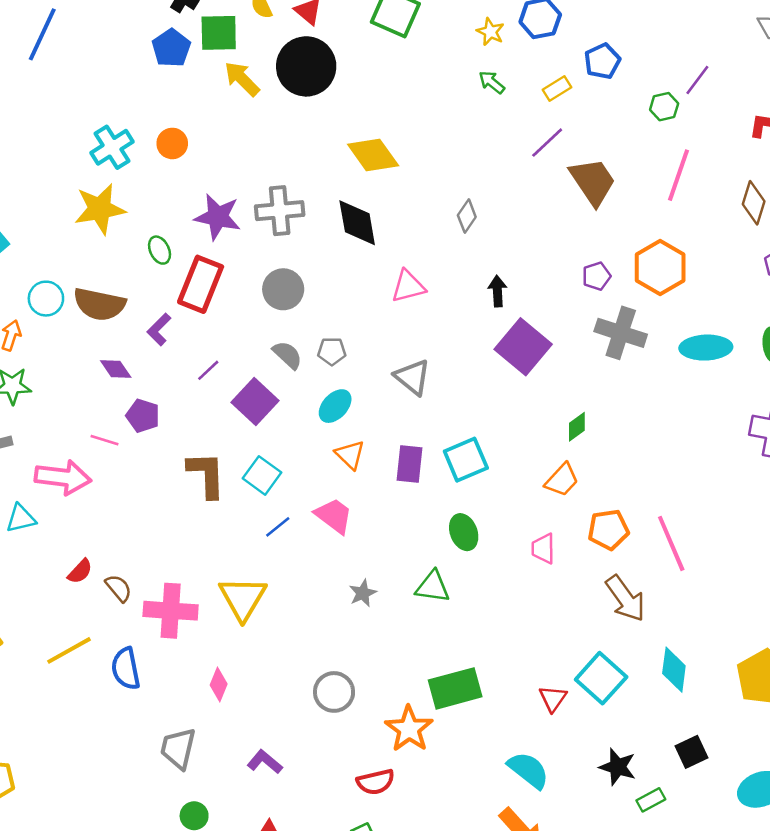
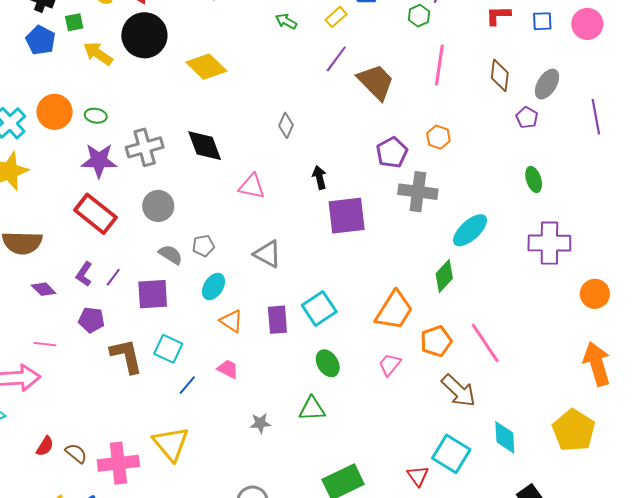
green square: (219, 33) -> (74, 22), size x0.6
orange circle: (172, 143) -> (55, 112), size x1.5
yellow diamond: (373, 155) -> (206, 67), moved
green ellipse: (160, 250) -> (96, 116), moved, turned -45
orange hexagon: (660, 268) -> (438, 137), size x0.6
purple pentagon: (596, 276) -> (392, 152), size x1.4
red rectangle: (201, 284) -> (95, 214), turned -63
pink triangle: (408, 286) -> (252, 186), turned 36
purple L-shape: (159, 329) -> (84, 274), moved
purple square: (523, 347) -> (347, 216), turned -36
cyan ellipse: (706, 348) -> (470, 230), moved, turned -30
purple square: (255, 401) -> (153, 294), turned -36
purple pentagon: (143, 416) -> (91, 320), moved
green diamond: (577, 427) -> (444, 276), moved, size x1.4
orange trapezoid: (562, 480) -> (394, 310), size x1.5
pink trapezoid: (334, 516) -> (228, 369), size x0.7
pink trapezoid: (543, 549) -> (390, 365), turned 50
gray star: (363, 593) -> (260, 423), turned 30

